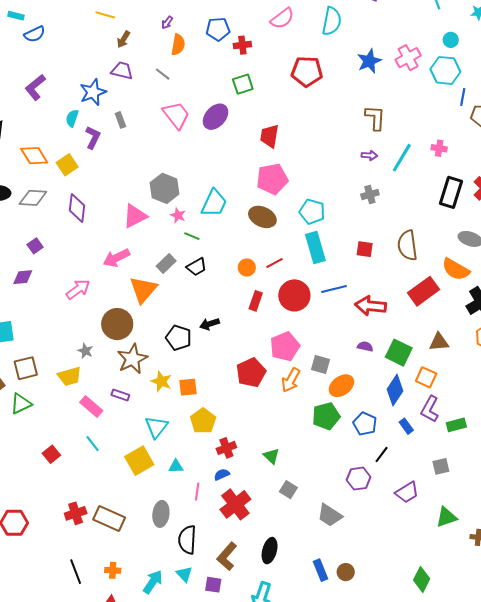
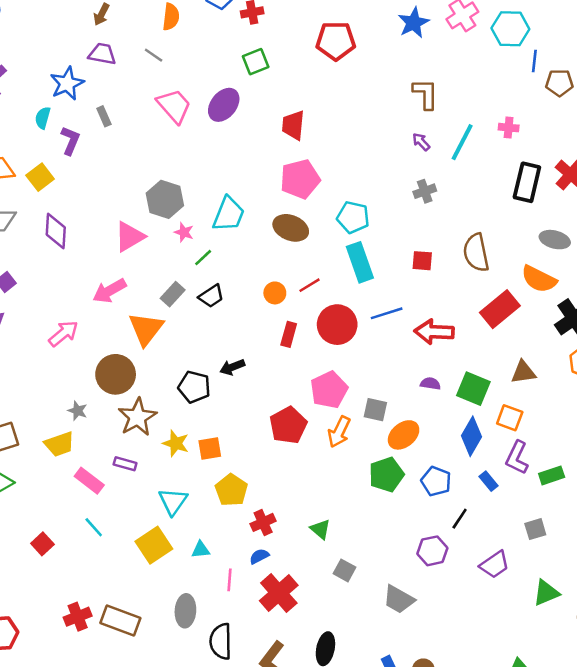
purple arrow: (369, 155) -> (421, 142), turned -133
green line: (192, 236) -> (203, 258), turned -63

